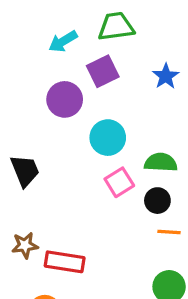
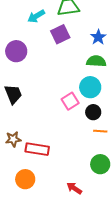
purple circle: (65, 99) -> (16, 51), moved
cyan circle: (108, 138) -> (90, 87), moved
green semicircle: (161, 162) -> (96, 61), moved

